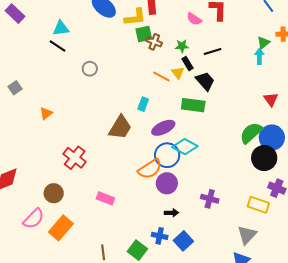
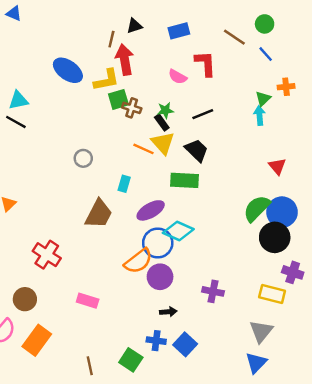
black rectangle: (188, 64) -> (162, 122), moved
gray circle: (90, 69) -> (83, 158), moved
yellow triangle: (178, 73) -> (163, 143), size x1.5

